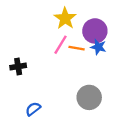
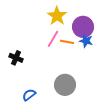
black cross: (18, 66) -> (16, 58), turned 32
gray circle: (89, 97) -> (65, 85), moved

